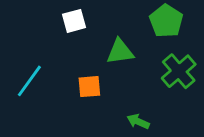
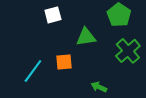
cyan line: (29, 81) -> (33, 71), moved

